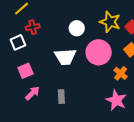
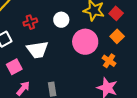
red cross: (33, 27) -> (30, 22), moved
white trapezoid: (65, 57) -> (38, 50), moved

